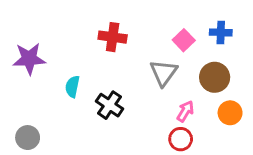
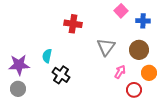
pink square: (184, 40) -> (121, 11), moved
purple star: (29, 59) -> (19, 65), moved
black cross: (109, 105) -> (61, 75), moved
red circle: (181, 139) -> (134, 90), moved

